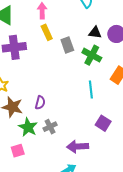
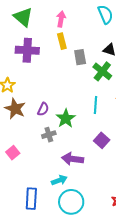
green star: (28, 127) -> (66, 118), moved
pink square: (18, 151) -> (13, 153), turned -32

